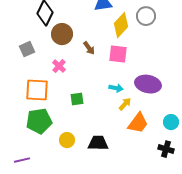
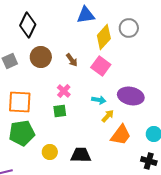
brown circle: (62, 34) -> (41, 57), moved
pink square: (118, 54) -> (101, 66), turned 30
pink cross: (59, 66) -> (64, 91), moved

